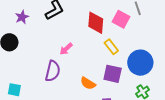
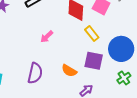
purple semicircle: (53, 71) -> (35, 73), moved

